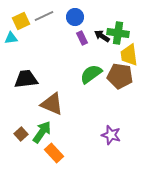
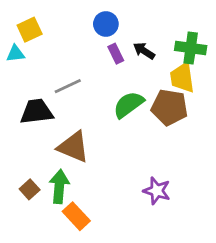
gray line: (44, 16) -> (68, 86), moved
green cross: (118, 33) -> (191, 48), moved
green arrow: (42, 132) -> (59, 187), turned -30

